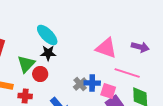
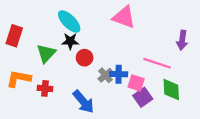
purple arrow: (140, 47) -> (182, 40), moved, turned 84
pink triangle: (106, 48) -> (124, 17), moved
red circle: (40, 74) -> (85, 58), moved

